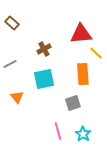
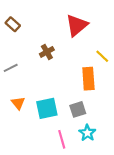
red triangle: (81, 34) -> (77, 25), moved, turned -35
cyan square: (44, 79) -> (47, 108), moved
cyan star: (83, 134) -> (87, 133), moved

